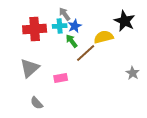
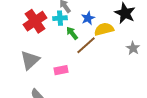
blue star: (75, 26) -> (88, 18), moved
red cross: (35, 29) -> (35, 21), turned -30
gray star: (133, 73) -> (133, 48), moved

